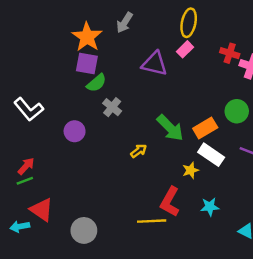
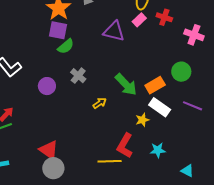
red cross: (230, 53) -> (164, 17), moved
gray cross: (112, 107) -> (78, 76), moved
red triangle: (42, 210) -> (49, 150), moved

